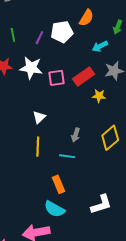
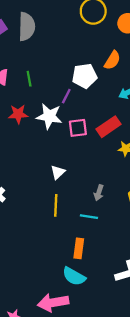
purple line: (39, 38) -> (66, 96), moved
orange rectangle: (58, 184) -> (79, 248), turned 30

